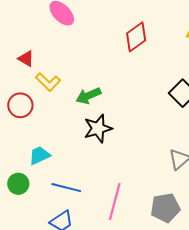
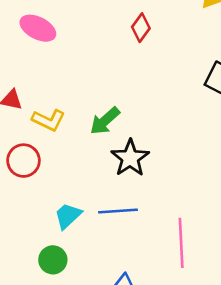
red diamond: (136, 37) -> (141, 28), size x0.7
blue line: (66, 188) -> (118, 211), moved

